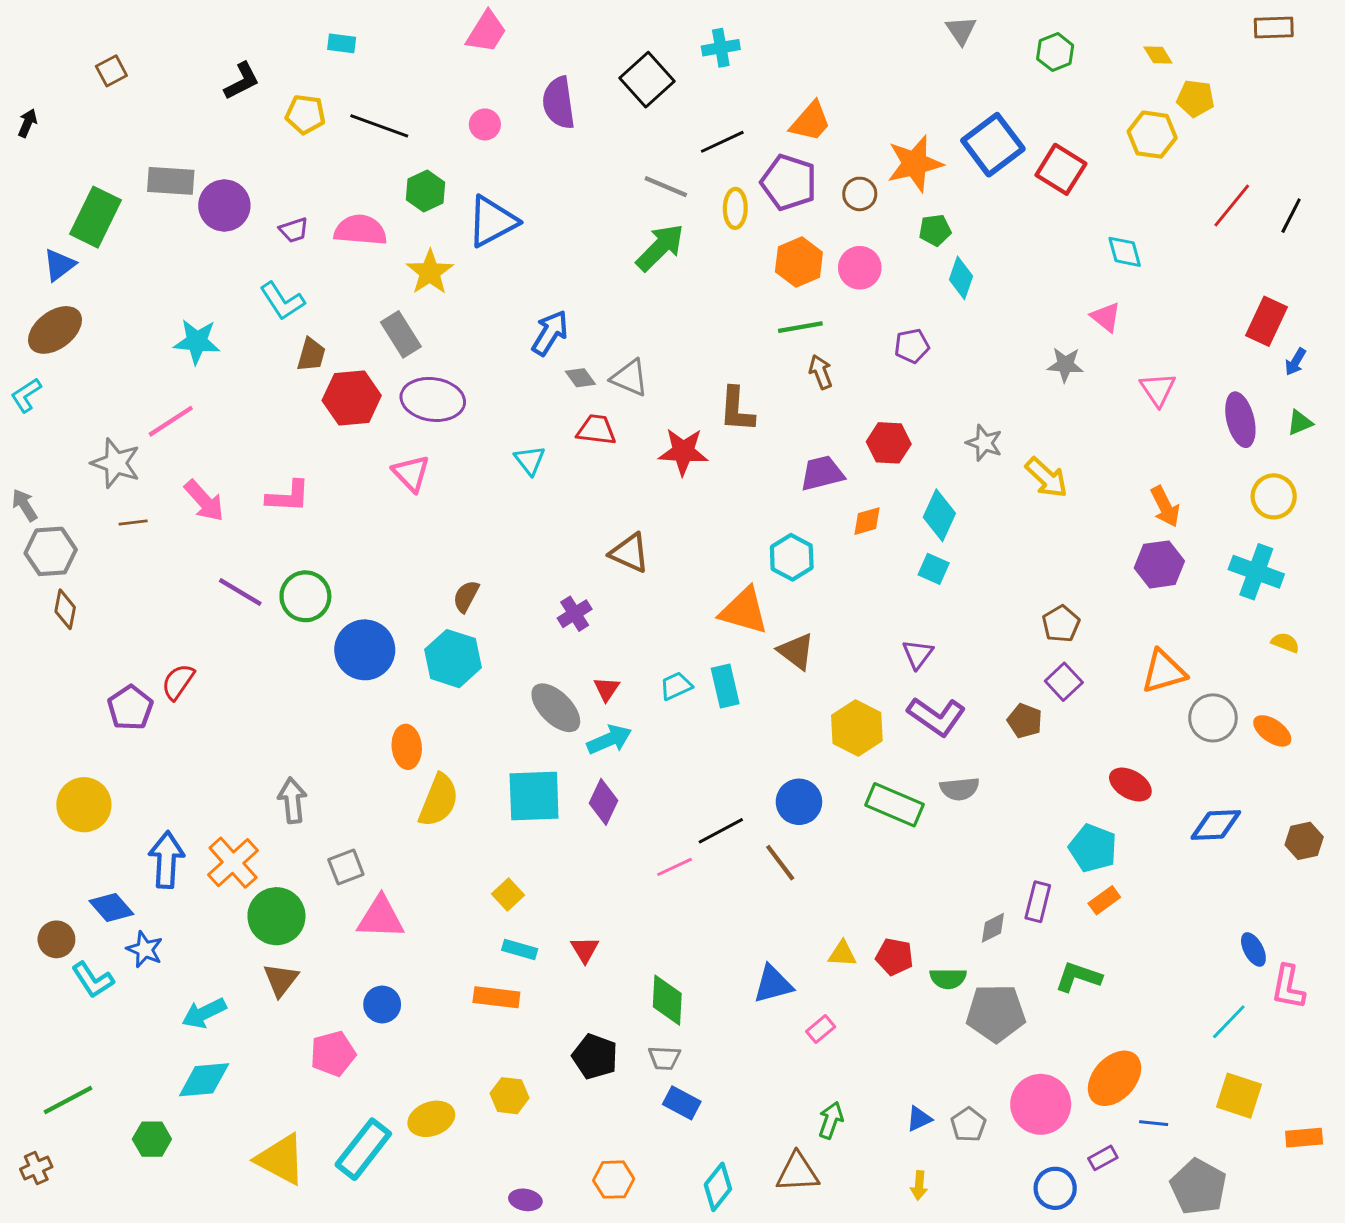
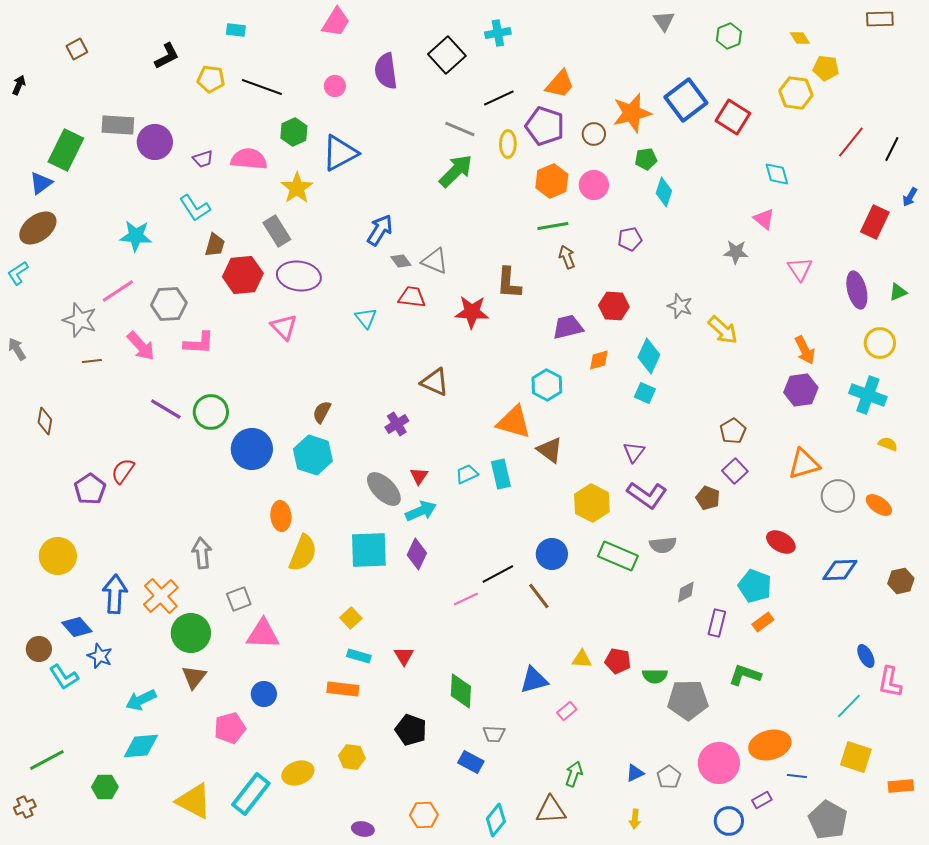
blue arrow: (1295, 362) -> (910, 197), moved
gray hexagon: (51, 551) -> (169, 304), moved
gray diamond: (993, 928) -> (686, 592), moved
gray trapezoid: (664, 1058) -> (494, 734), moved
orange ellipse: (1114, 1078) -> (770, 745), turned 33

